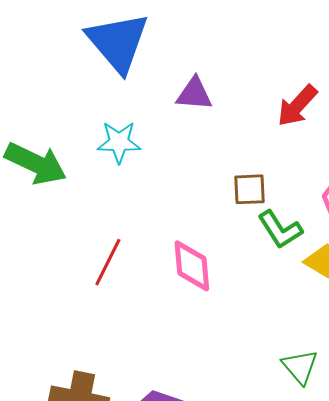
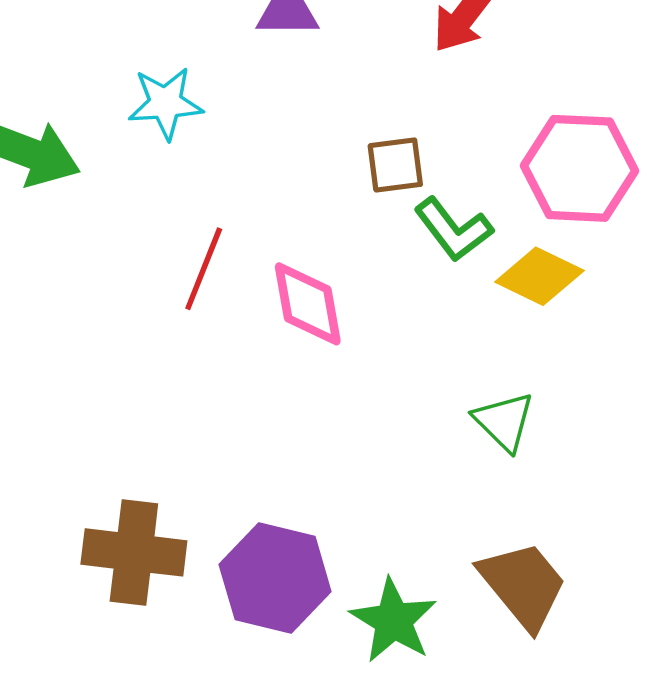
red line: (108, 262) -> (204, 269), moved
green triangle: (300, 367) -> (504, 422), moved

